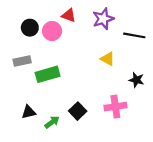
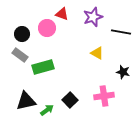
black circle: (30, 28) -> (22, 34), moved
gray rectangle: (22, 61) -> (20, 55), turned 49
black triangle: (29, 112) -> (26, 101), size x1.5

